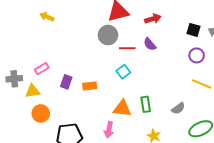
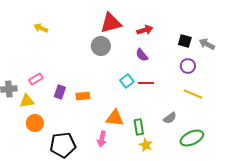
red line: (127, 48) -> (146, 83), moved
cyan square: (123, 72) -> (127, 81), moved
green rectangle: (146, 104) -> (139, 127), moved

